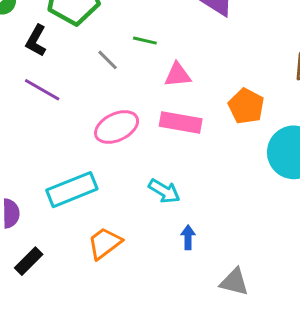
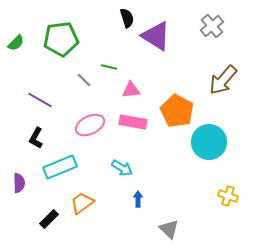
black L-shape: (36, 41) -> (36, 138), moved
orange pentagon: (246, 106) -> (177, 111), size x1.4
black rectangle: (29, 261) -> (49, 219), moved
gray triangle: (234, 282) -> (169, 229), turned 30

